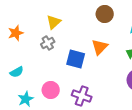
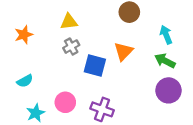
yellow triangle: (54, 22) -> (69, 22), turned 35
gray cross: (48, 43) -> (71, 47), moved

